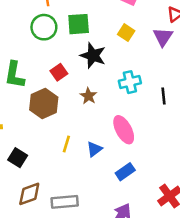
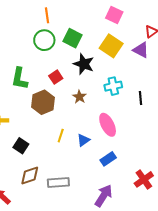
green square: (79, 24) -> (73, 38), turned 30
yellow square: (126, 33) -> (111, 46), size x1.6
purple triangle: (163, 37) -> (141, 50), turned -36

